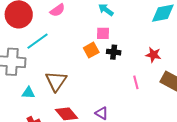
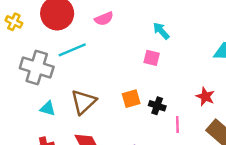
orange square: (91, 50) -> (131, 99), moved
black cross: (114, 52) -> (157, 106), moved

